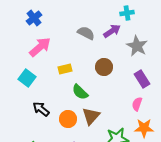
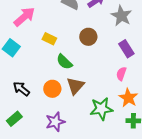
yellow rectangle: (65, 69) -> (49, 39), turned 40
black arrow: (41, 109) -> (21, 89), moved
orange star: (144, 128) -> (128, 98), turned 30

